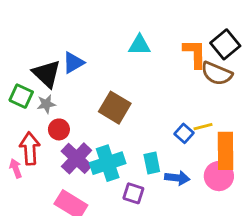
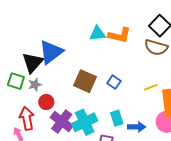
orange L-shape: (195, 54) -> (119, 35), moved, turned 110
blue triangle: (73, 63) -> (51, 52), size x1.5
black triangle: (47, 74) -> (33, 63), turned 35
blue square: (184, 133) -> (114, 82), moved

